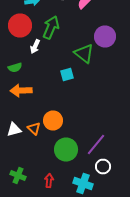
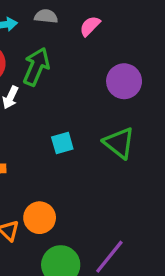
green triangle: (84, 54) -> (119, 143), moved

